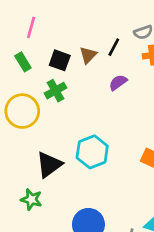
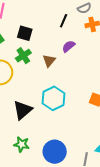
brown triangle: (88, 55) -> (49, 61), moved
green star: (31, 199) -> (22, 144), moved

